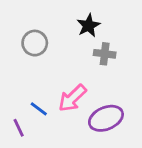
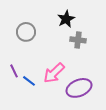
purple line: (19, 128) -> (14, 71), moved

